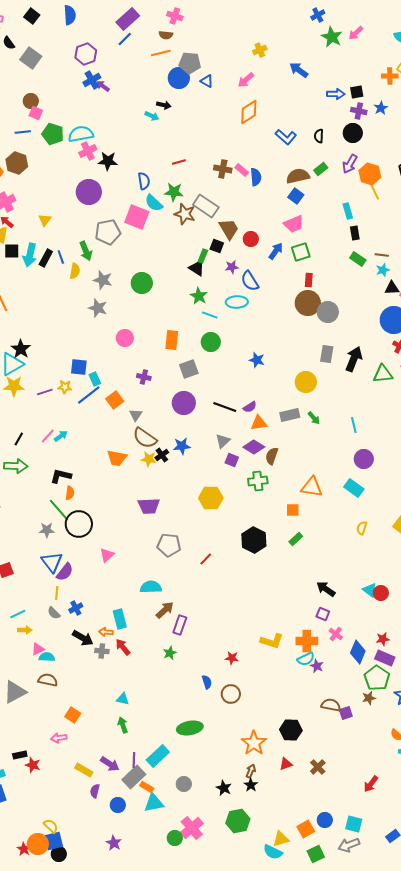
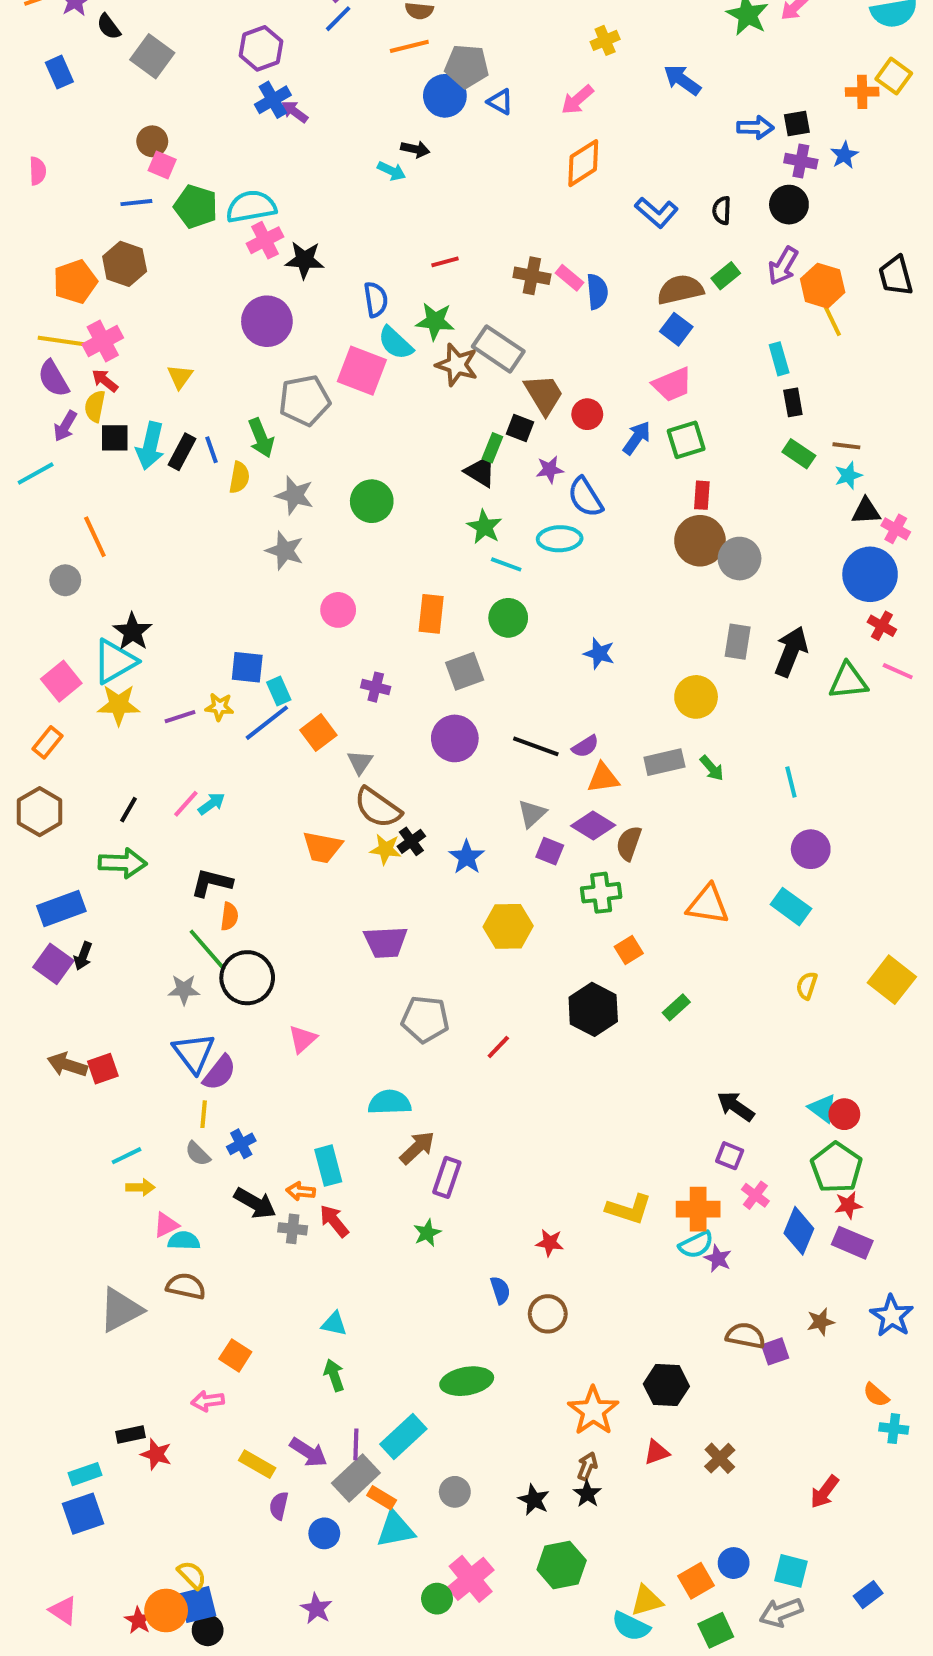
blue star: (182, 446) -> (467, 857), moved, turned -30
orange square: (293, 510) -> (629, 950), moved, turned -32
green pentagon: (377, 678) -> (836, 1168), moved

